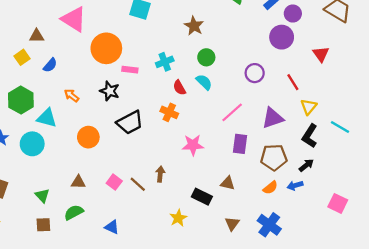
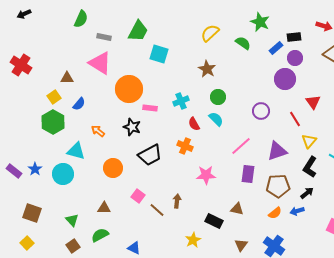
red triangle: (321, 54) -> (313, 102), moved
green hexagon: (21, 100) -> (53, 122), moved
pink square: (114, 182) -> (138, 196), moved
brown square: (43, 225) -> (73, 246), turned -32

